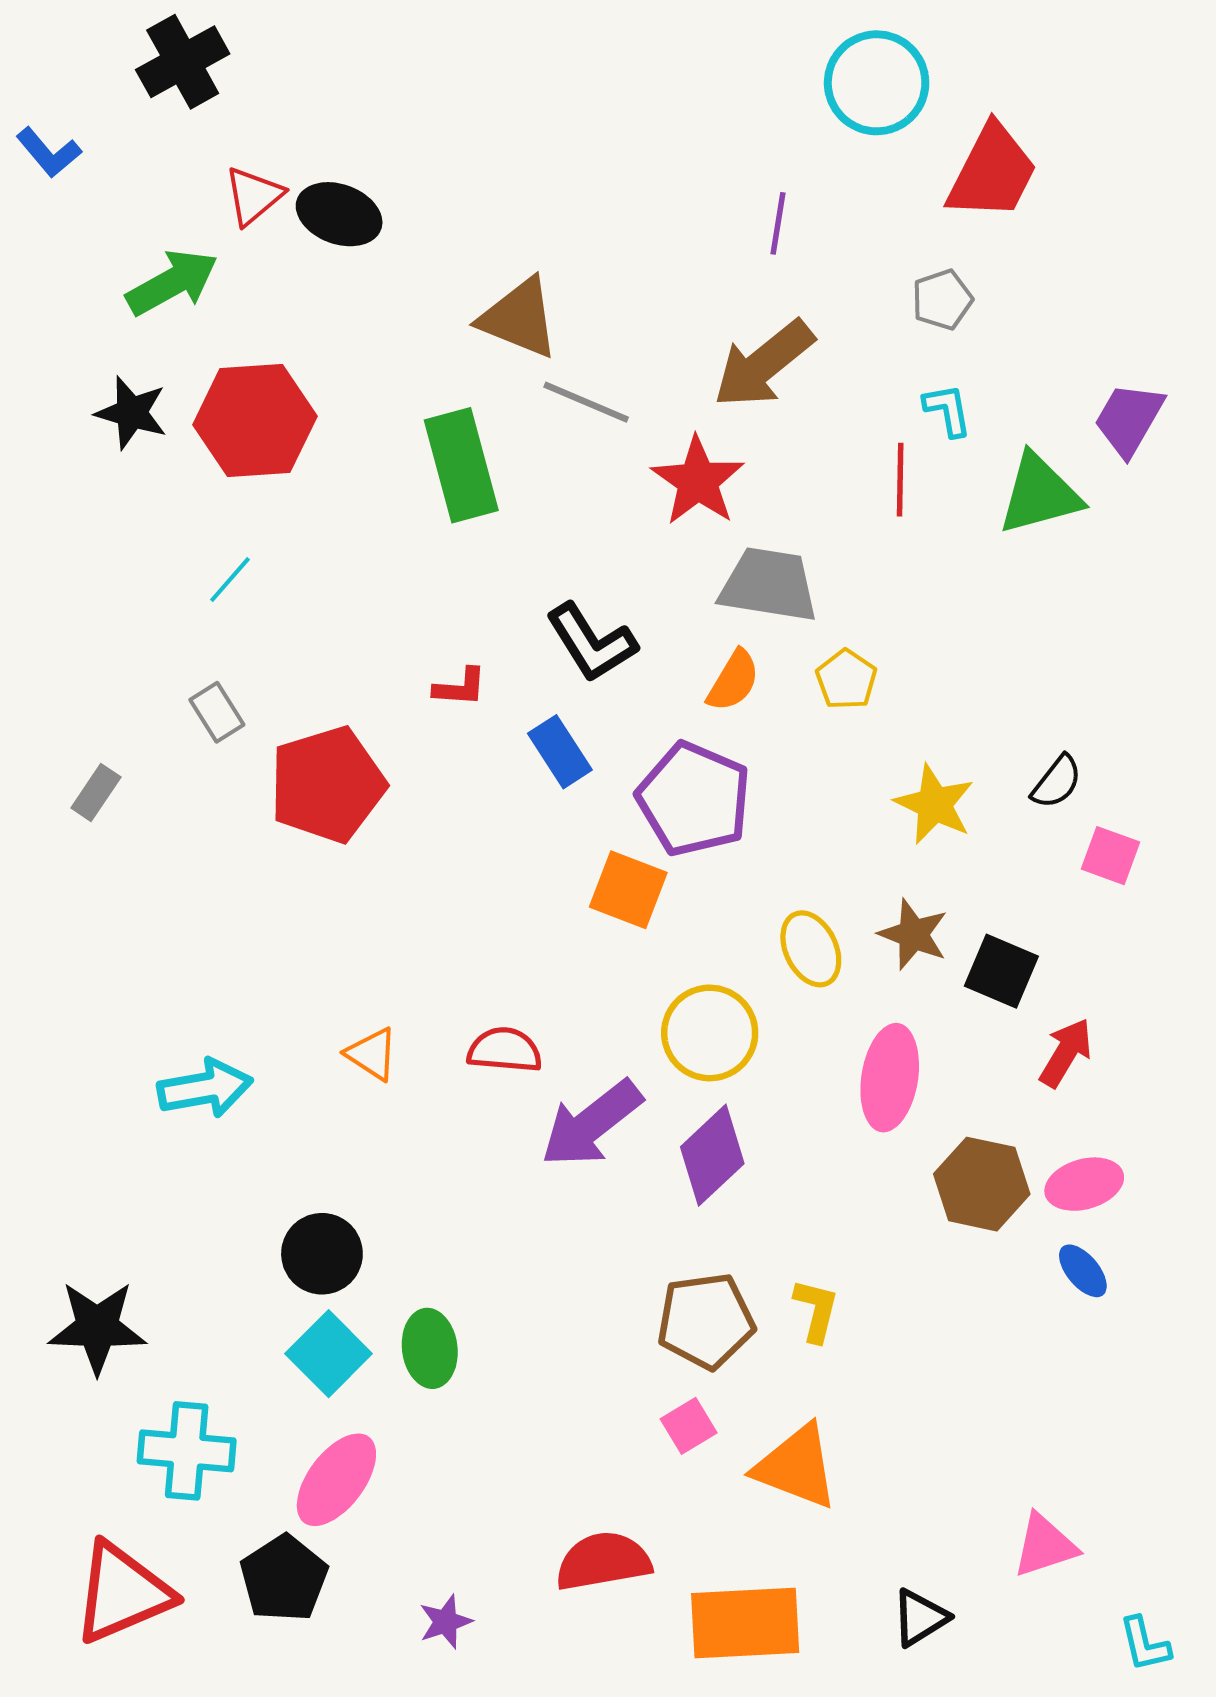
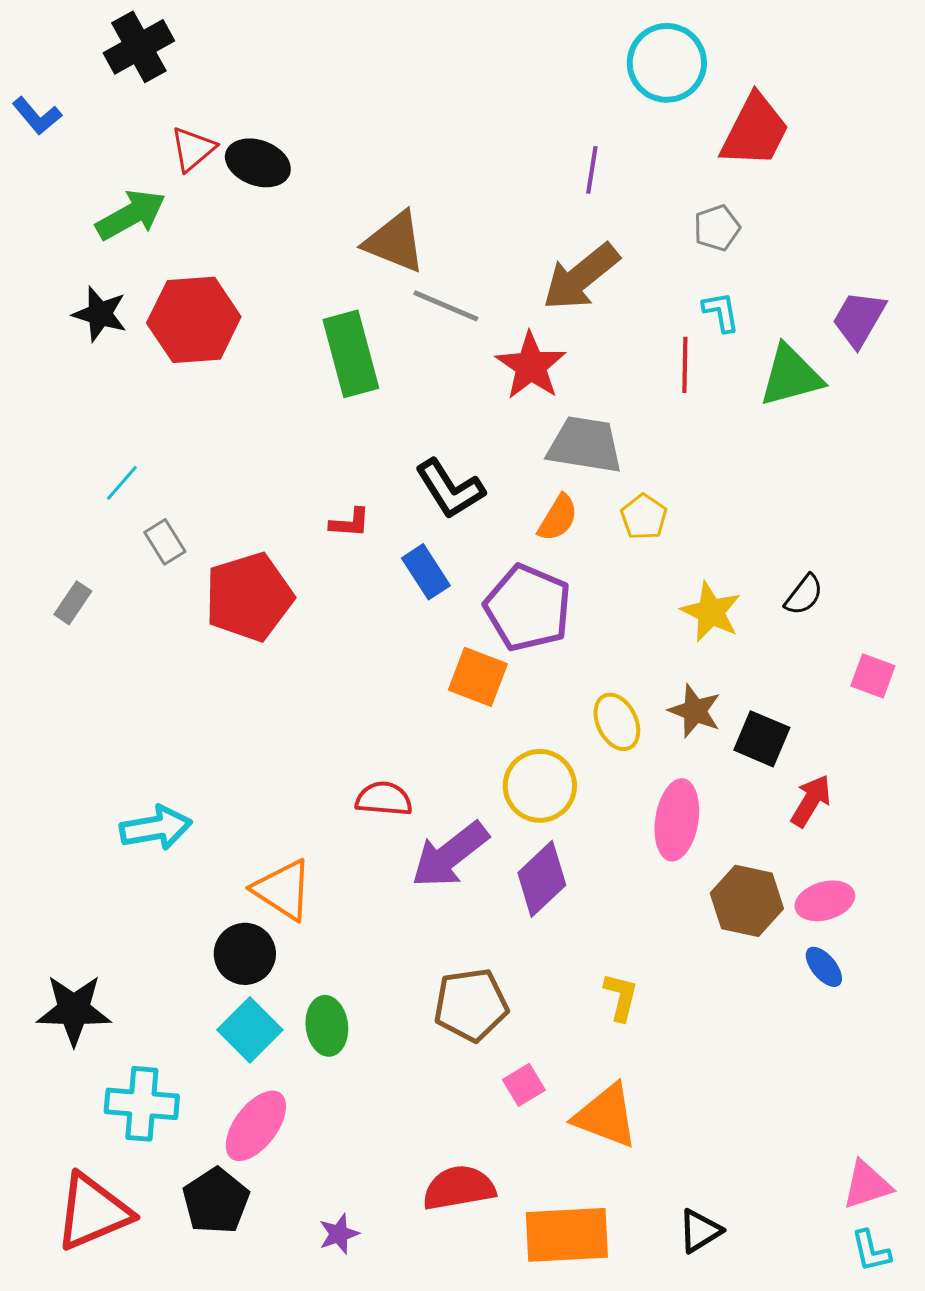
cyan line: (230, 580) -> (122, 483), moved
pink square: (1110, 856) -> (873, 676), moved
orange triangle: (372, 1054) -> (283, 890), moved, size x1.5
brown pentagon: (706, 1321) -> (471, 1005), moved
pink triangle: (1045, 1545) -> (867, 1185), moved

